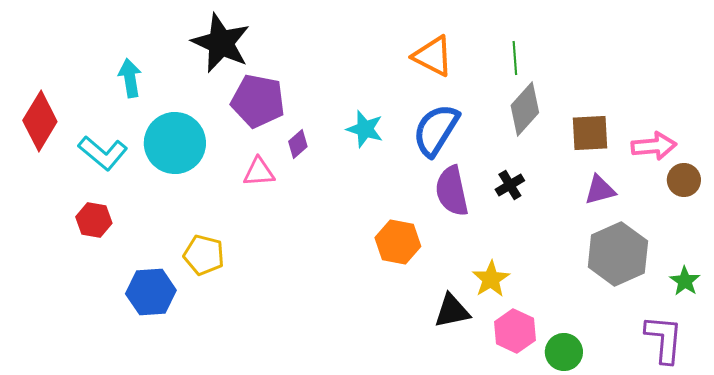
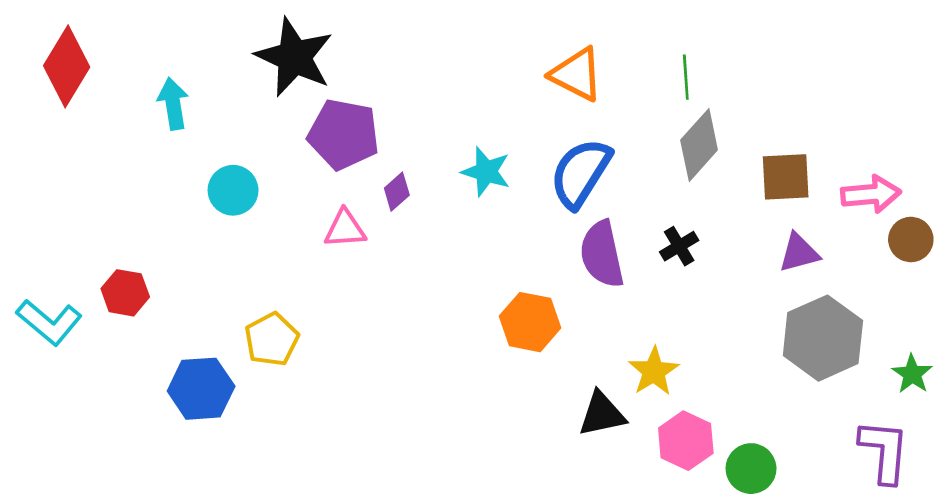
red diamond: (40, 121) -> (67, 66), moved
cyan circle: (175, 143) -> (233, 190), size x0.6
cyan L-shape: (103, 153) -> (49, 322), moved
yellow pentagon: (204, 255) -> (272, 339), turned 30

